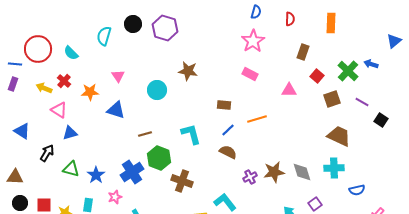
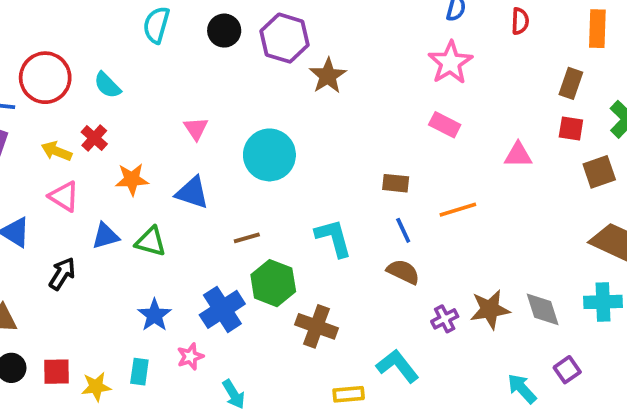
cyan semicircle: (104, 36) -> (156, 25), moved
brown rectangle: (303, 52) -> (571, 83), moved
brown star: (188, 71) -> (328, 76), moved, turned 30
red square: (317, 76) -> (571, 129), turned -32
cyan circle: (157, 90) -> (269, 155), size x1.4
orange star: (90, 92) -> (132, 179), moved
pink triangle: (59, 110) -> (64, 196), moved
blue line: (228, 130) -> (403, 230), turned -72
green triangle: (71, 169) -> (151, 242), moved

